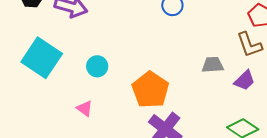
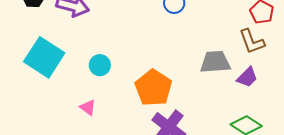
gray trapezoid: (213, 65) -> (215, 62), size x1.4

